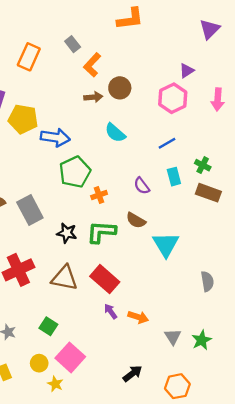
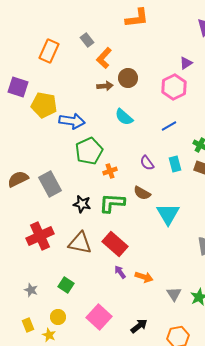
cyan rectangle: (174, 177) -> (175, 164), moved
pink square: (70, 357) -> (99, 317), moved
yellow star: (55, 384) -> (49, 335), moved

